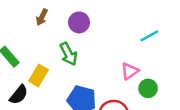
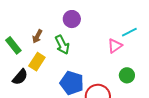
brown arrow: (42, 17) -> (37, 36), moved
pink triangle: (130, 71) -> (115, 46), moved

